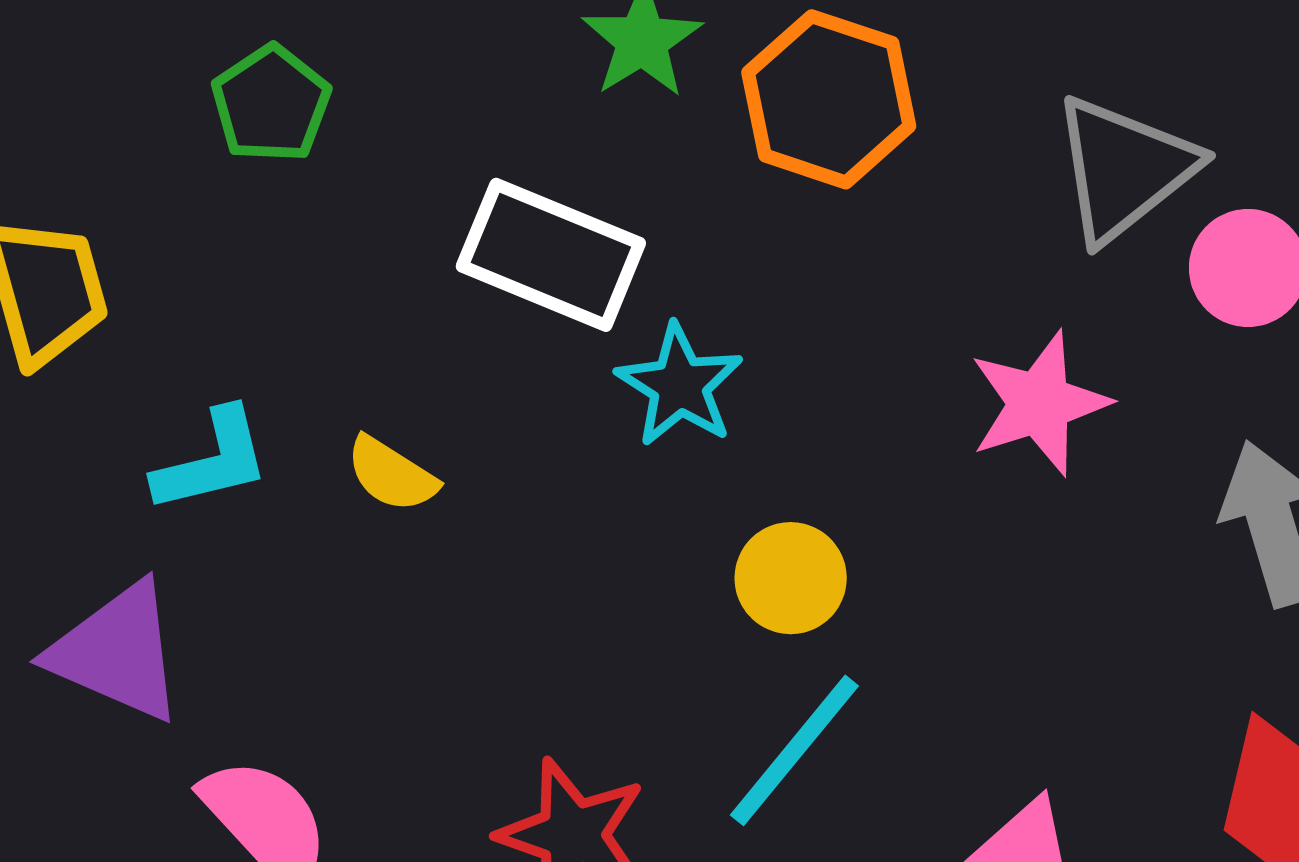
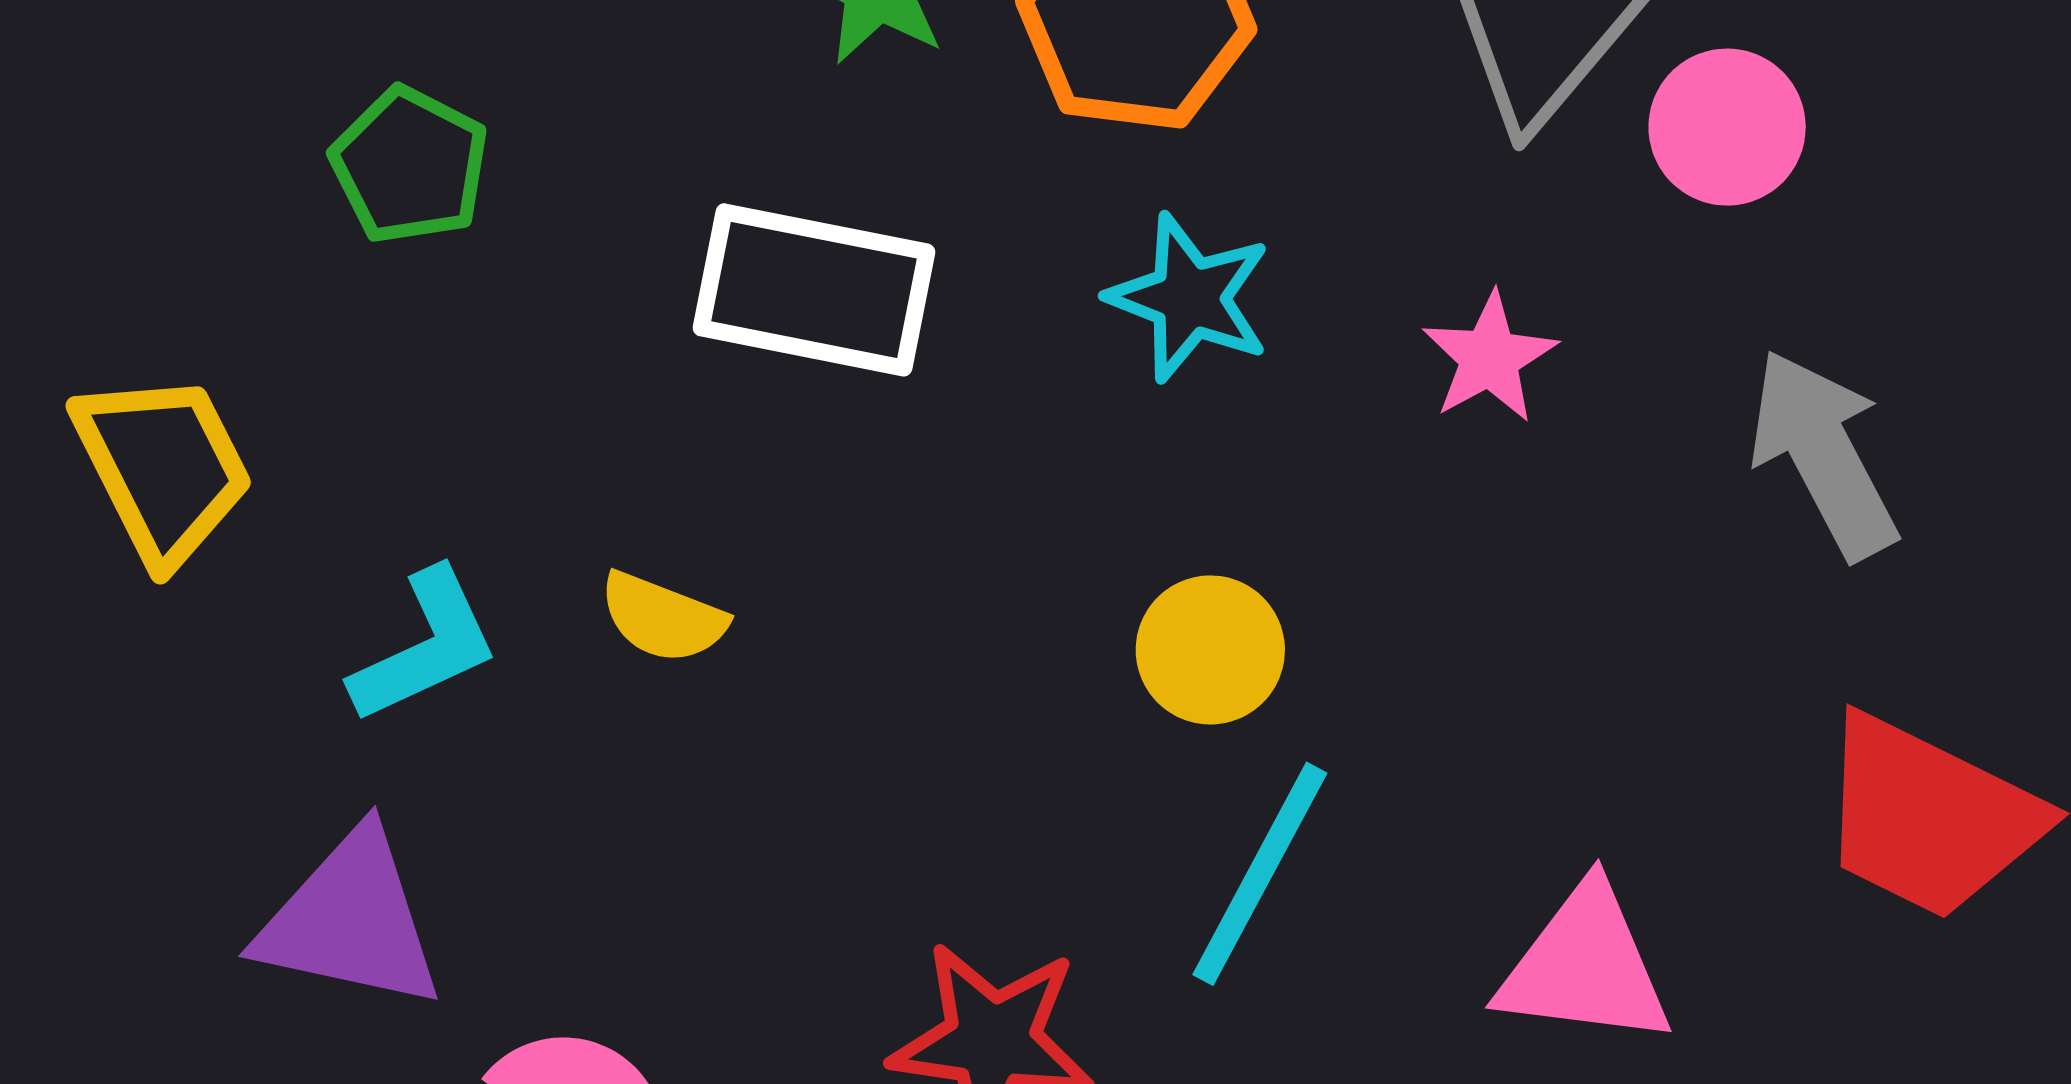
cyan star: (680, 385) -> (1189, 298), moved
pink star: (1039, 403) -> (1489, 358), size x0.7

